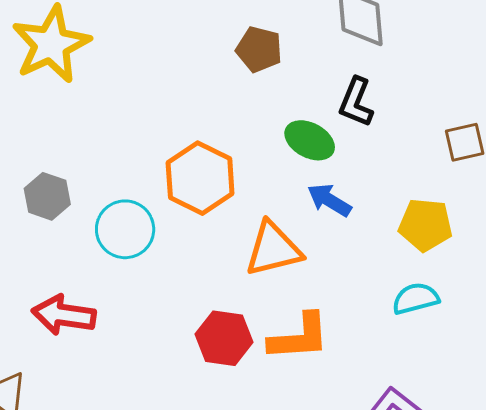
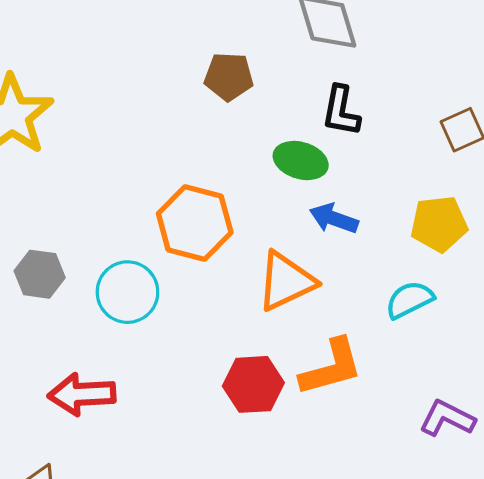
cyan semicircle: (416, 299) -> (409, 300), moved

